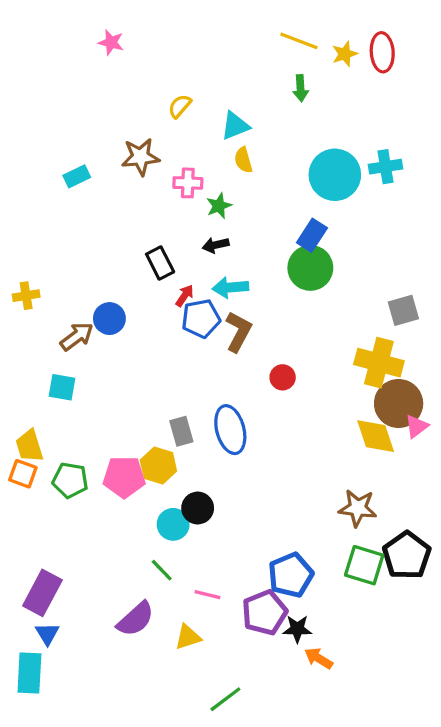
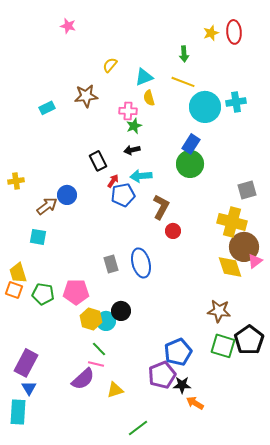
yellow line: (299, 41) -> (183, 82), moved
pink cross: (188, 183) -> (128, 111), moved
brown L-shape: (238, 332) -> (161, 207), moved
yellow hexagon: (158, 466) -> (91, 319), moved
pink line: (207, 595) -> (96, 364), moved

